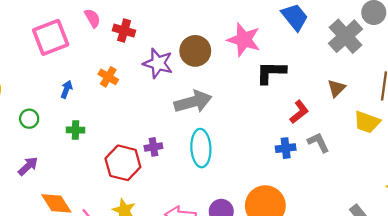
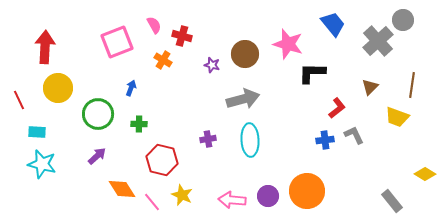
purple star: (158, 63) -> (212, 65), size x0.6
orange cross: (108, 77) -> (163, 60), moved
green circle: (29, 119) -> (98, 114), size x1.8
red hexagon: (123, 163) -> (162, 160), moved

